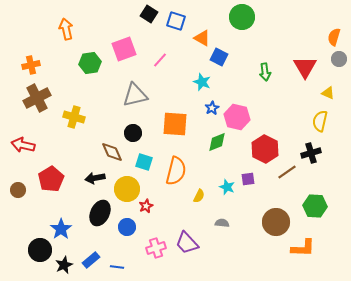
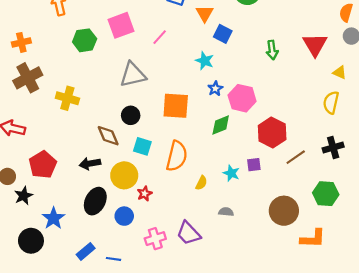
orange triangle: (202, 38) -> (205, 14), turned 30
black cross: (311, 153) -> (333, 148), moved
black star: (64, 265) -> (23, 196), moved

